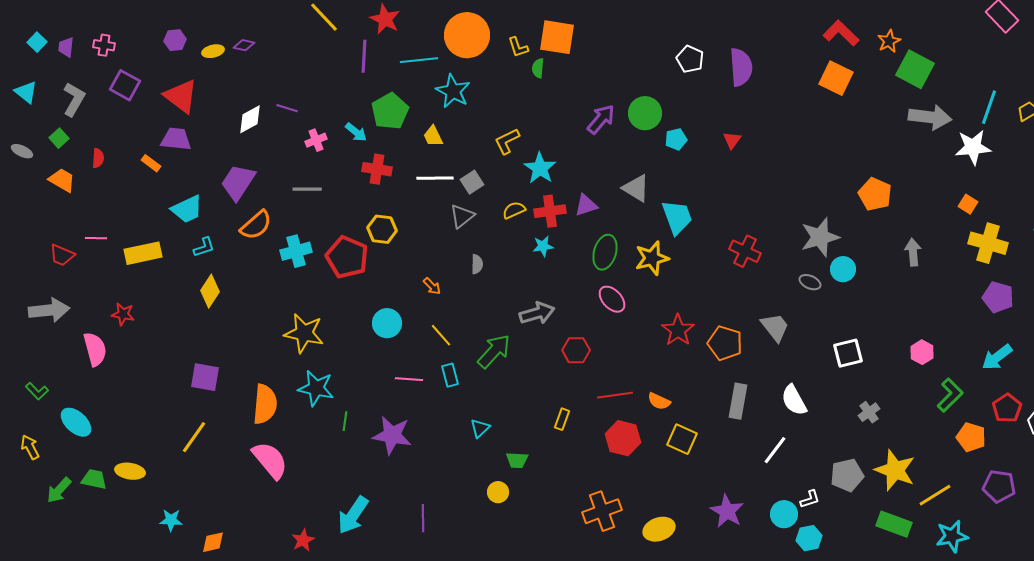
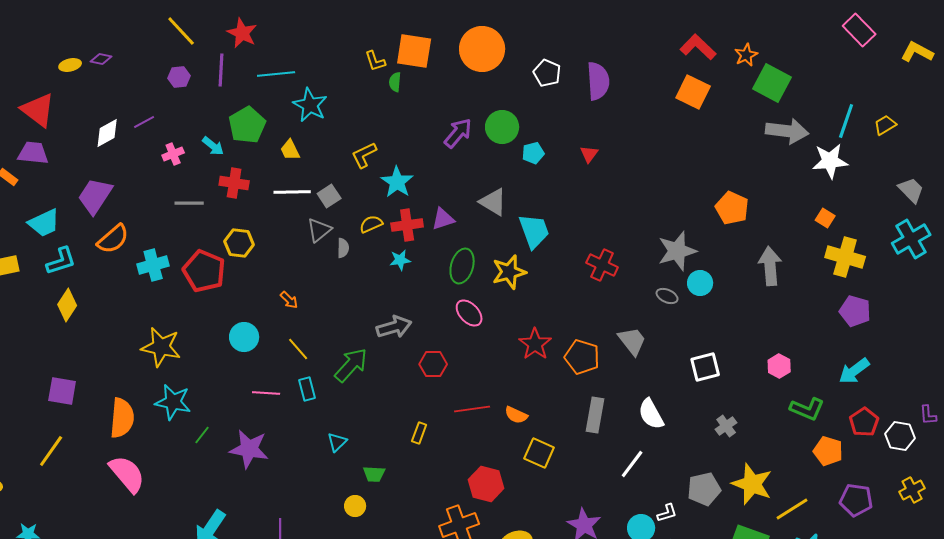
orange circle: (467, 35) -> (482, 49), moved
purple hexagon: (175, 40) -> (179, 77), moved
purple line: (287, 108) -> (144, 122), turned -45
gray line: (307, 189) -> (189, 203), moved
cyan L-shape: (204, 247) -> (61, 261), size x1.4
gray arrow: (913, 252) -> (770, 266), size x1.4
gray semicircle: (477, 264) -> (343, 248), moved
green L-shape: (950, 395) -> (807, 409), turned 68
green line: (345, 421) -> (202, 435), turned 30
red hexagon: (623, 438) -> (486, 484), moved

